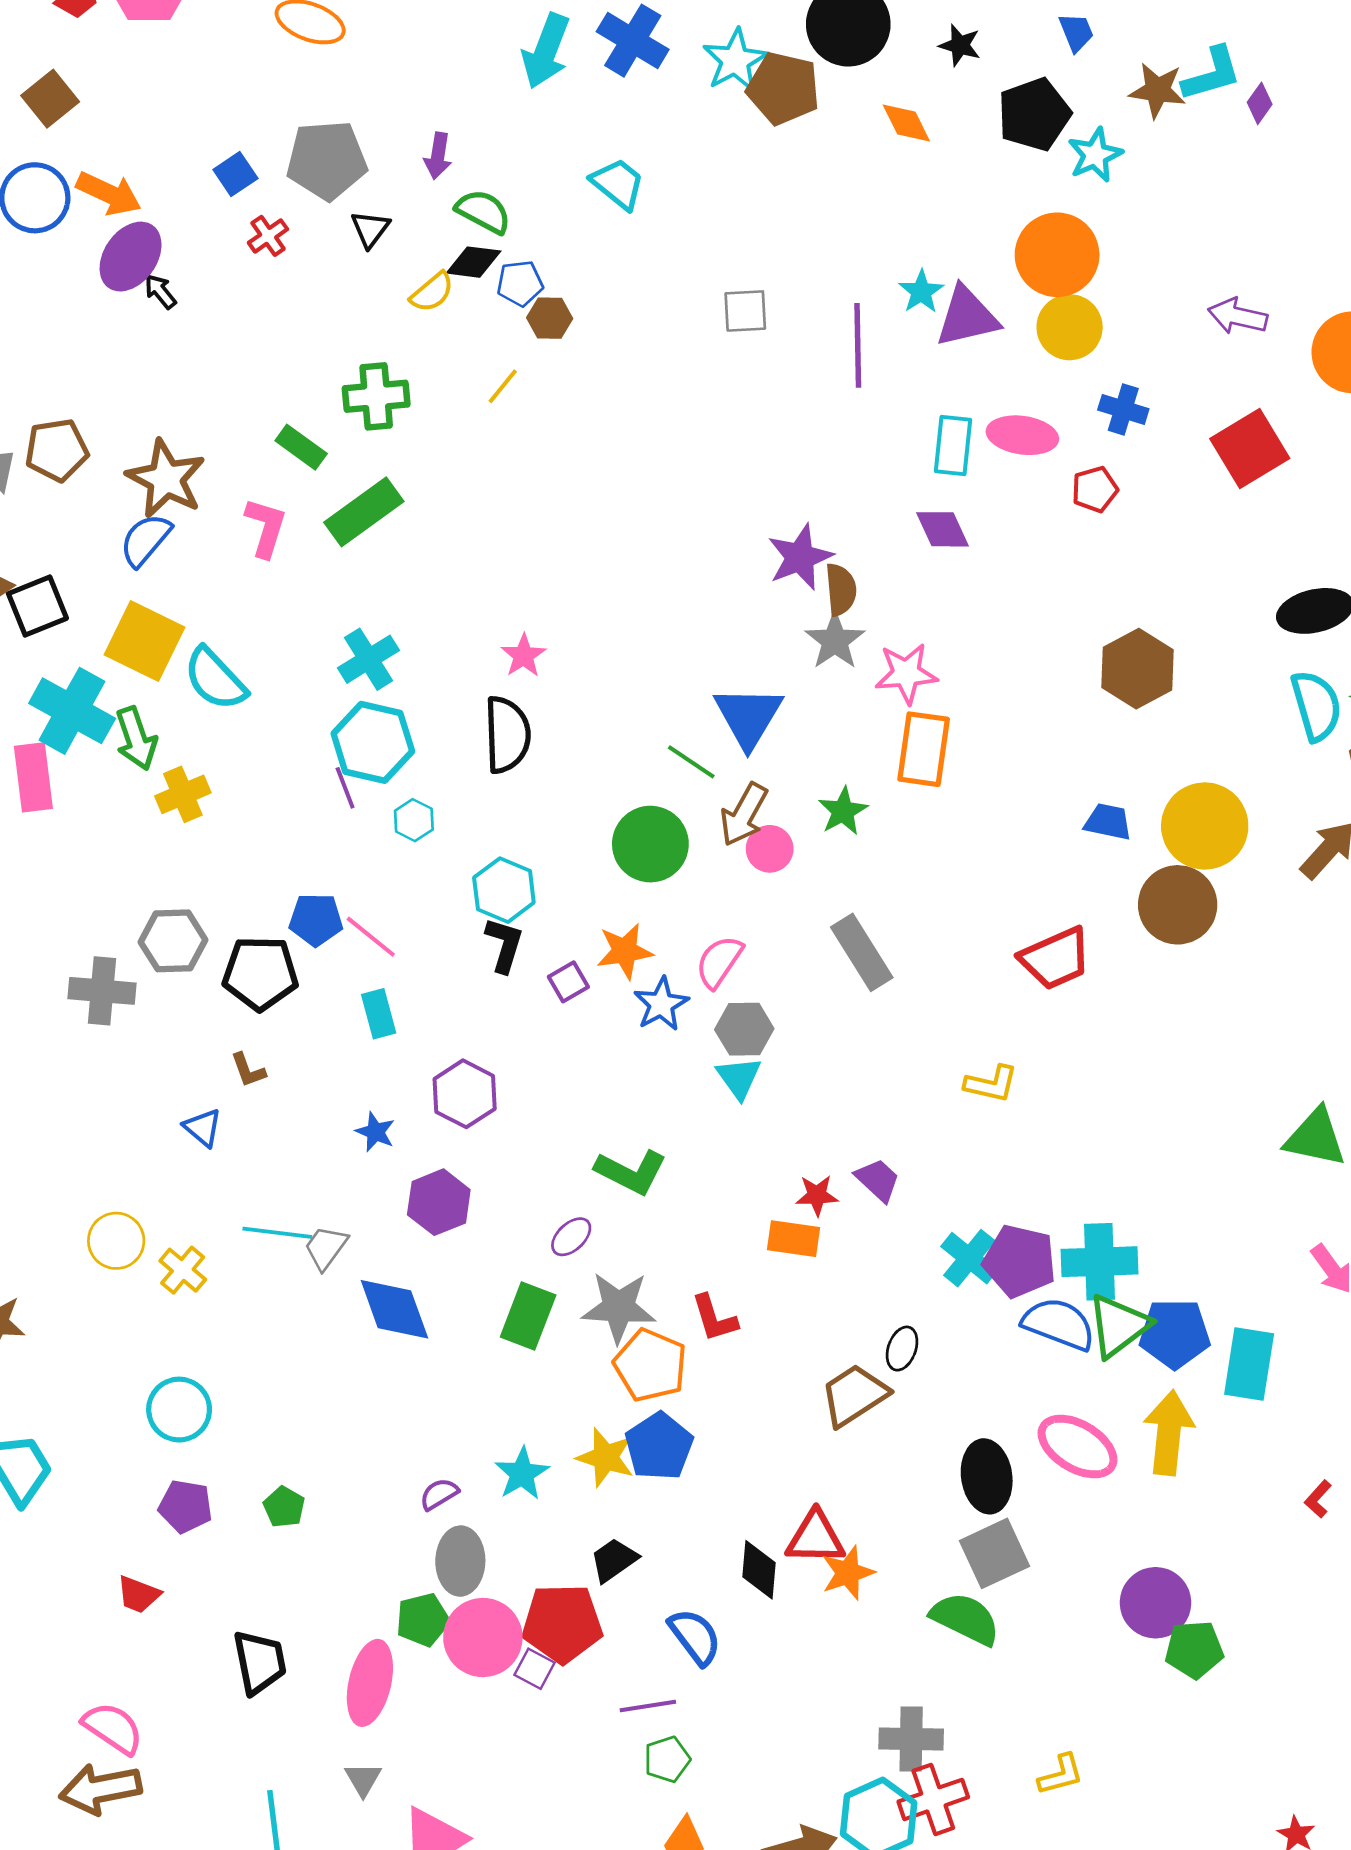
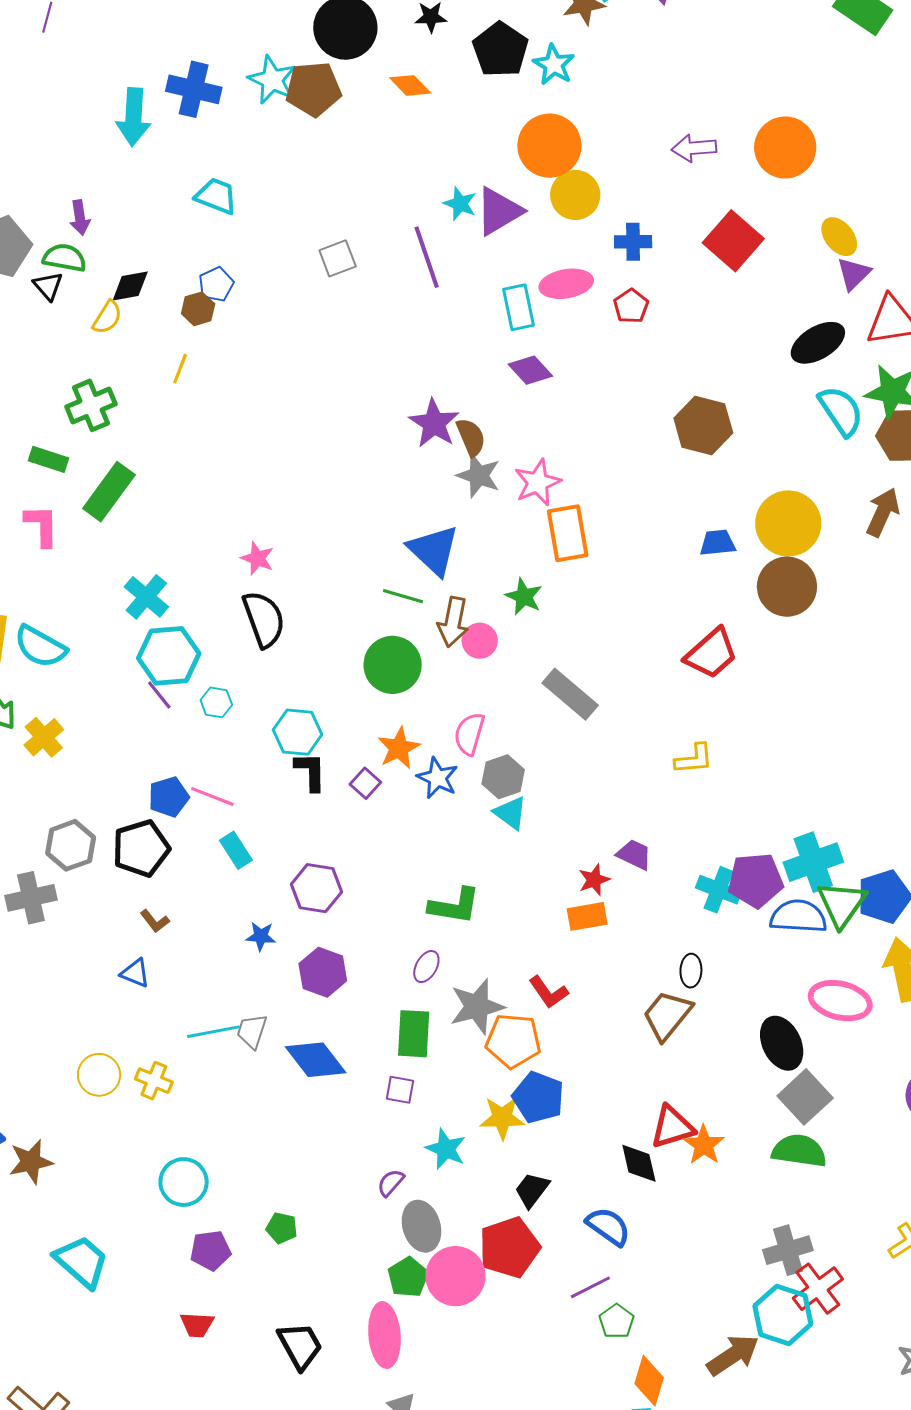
green semicircle: (483, 212) -> (64, 258), moved
blue pentagon: (520, 283) -> (216, 284), moved
purple square: (534, 1669) -> (400, 1090), moved

